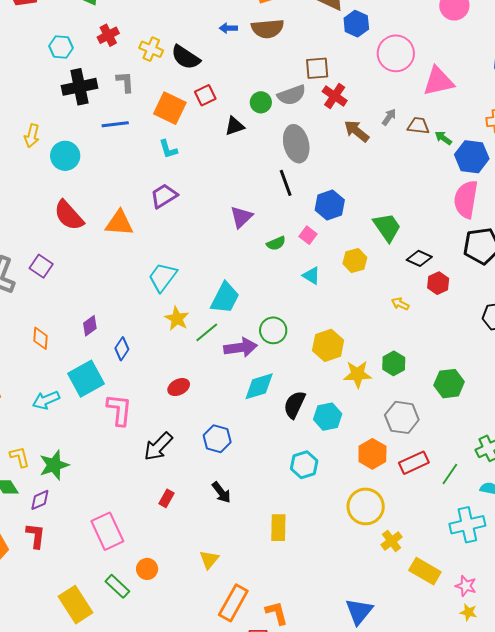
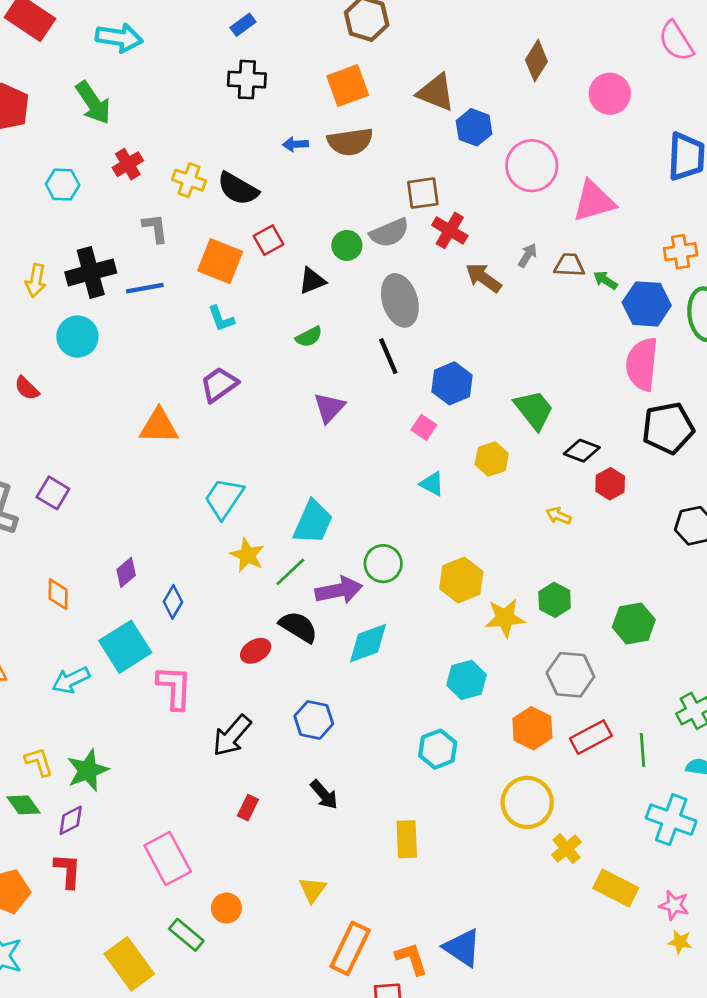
black cross: (79, 87) -> (91, 272), moved
yellow arrow: (32, 136) -> (36, 281), moved
red semicircle: (69, 215) -> (27, 388), moved, size x0.6
green semicircle: (276, 243) -> (309, 337), moved
black semicircle: (295, 405) -> (298, 627), moved, turned 100
green line: (450, 474) -> (642, 750), turned -35
cyan cross: (467, 525) -> (671, 820), turned 36
blue triangle: (359, 611) -> (462, 948), moved, turned -32

